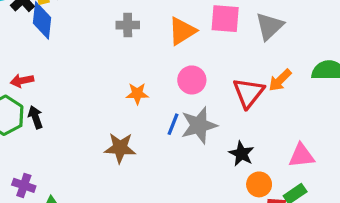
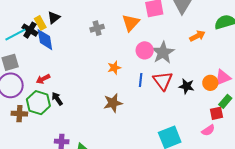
orange arrow: (280, 80) -> (197, 36), turned -147
red triangle: (248, 93) -> (163, 81), moved
gray star: (199, 125) -> (163, 53), moved
orange circle: (259, 184) -> (210, 83), moved

